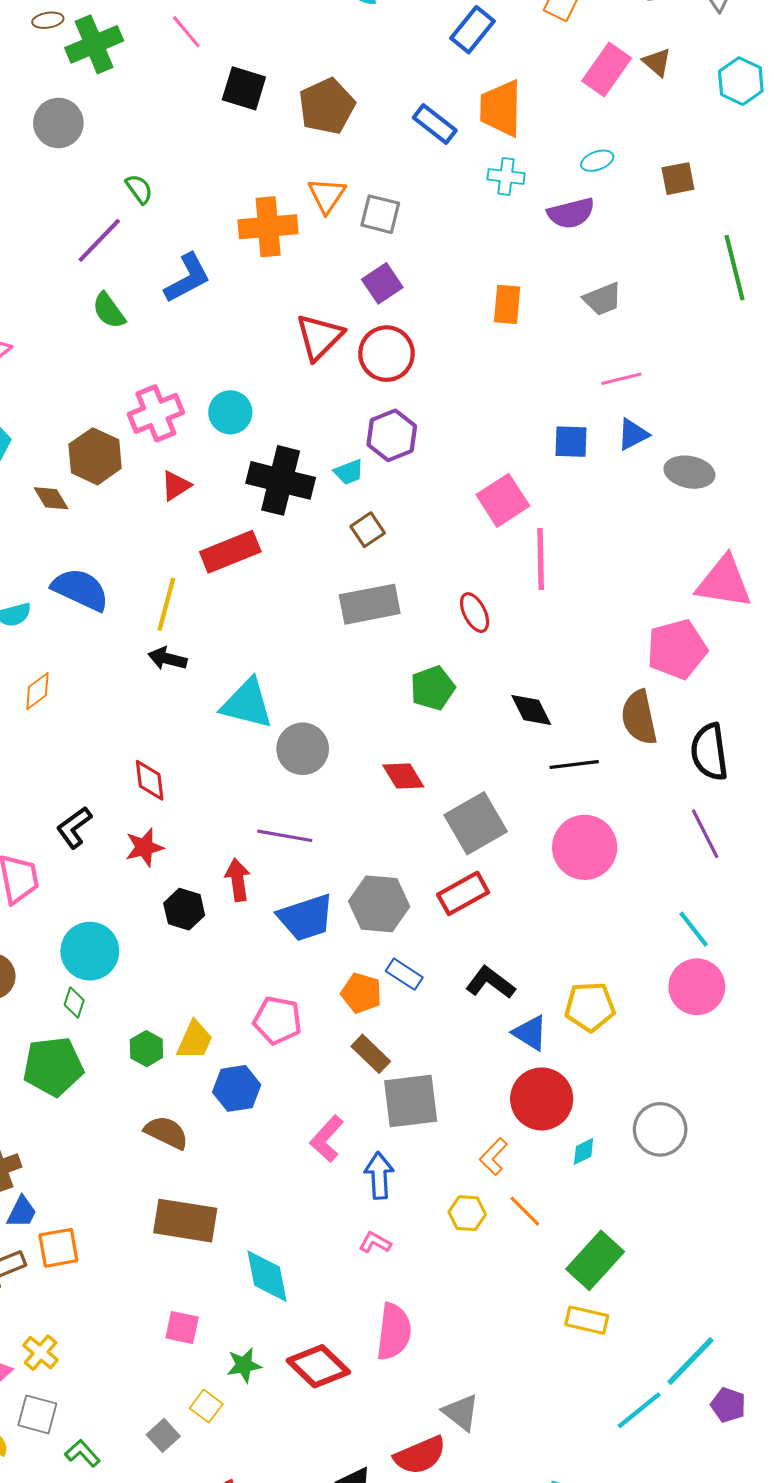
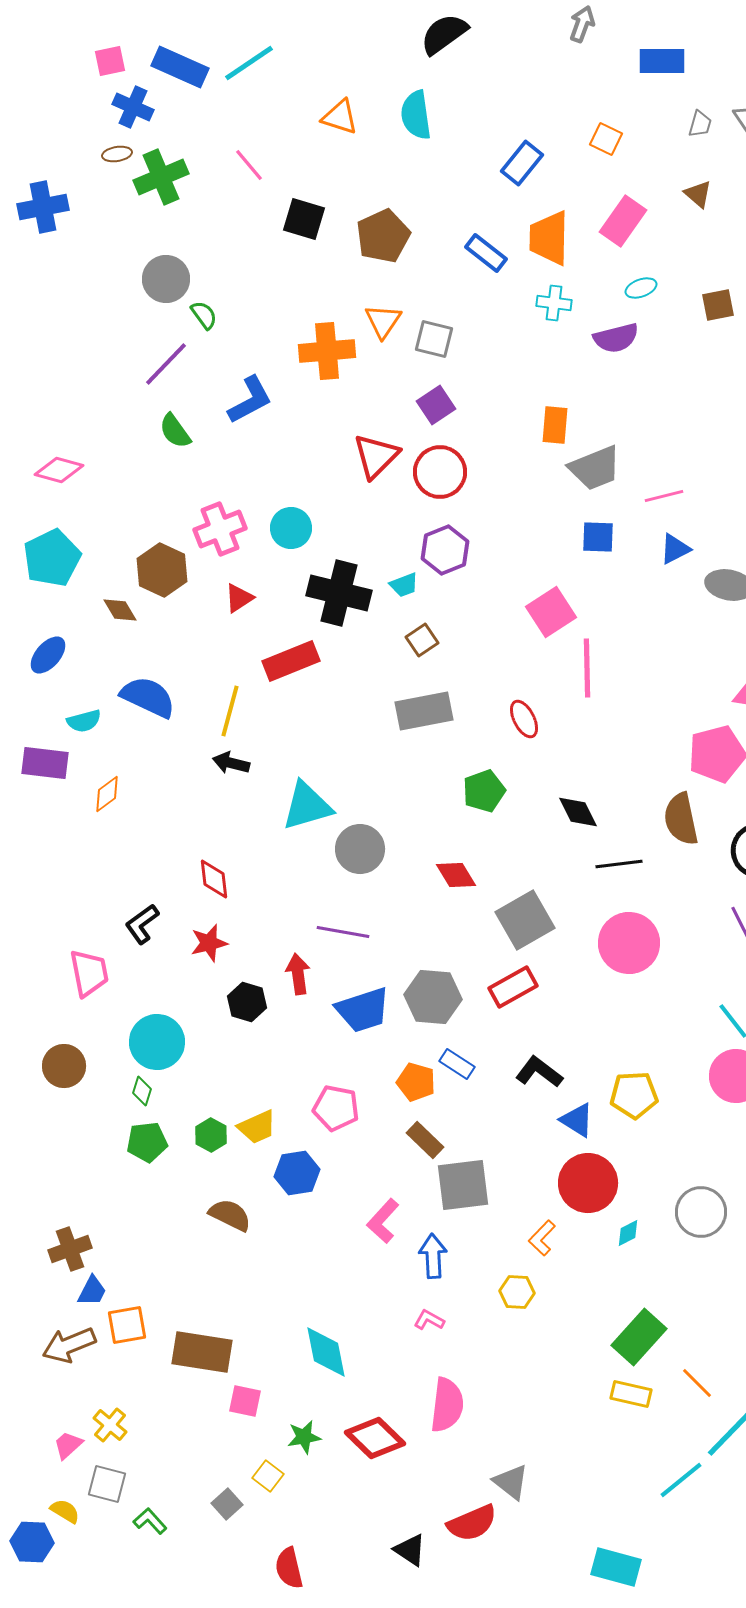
pink rectangle: (607, 70) -> (623, 221), moved
gray circle: (58, 123) -> (166, 279), moved
gray trapezoid: (602, 299) -> (595, 468), moved, size x1.4
blue square: (571, 442) -> (598, 537), moved
cyan triangle: (247, 704) -> (307, 806), turned -30
yellow trapezoid: (195, 1040) -> (257, 1127), turned 42
green pentagon: (53, 1066) -> (147, 1142), moved, size x0.7
orange line: (525, 1211) -> (697, 1383), moved
brown rectangle: (185, 1221) -> (202, 1352), moved

